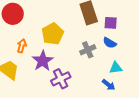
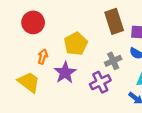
purple cross: (61, 79) -> (100, 82), moved

